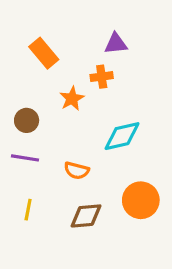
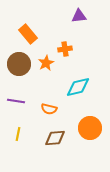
purple triangle: (116, 44) -> (79, 16), moved
brown circle: (27, 120) -> (19, 64), moved, size x1.5

